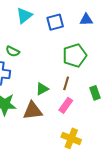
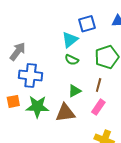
cyan triangle: (24, 16) -> (70, 40), moved
green semicircle: (13, 51) -> (72, 60), moved

